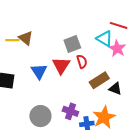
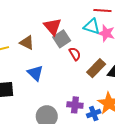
brown triangle: (26, 38) -> (27, 43), moved
red triangle: (61, 65) -> (53, 27), moved

